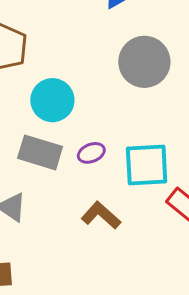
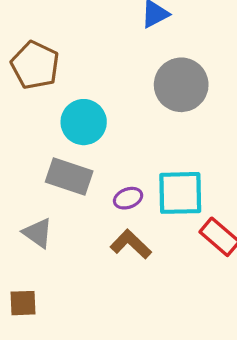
purple ellipse: (91, 153) -> (128, 198), moved

